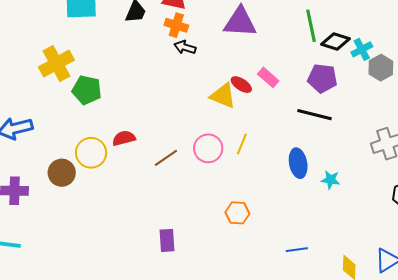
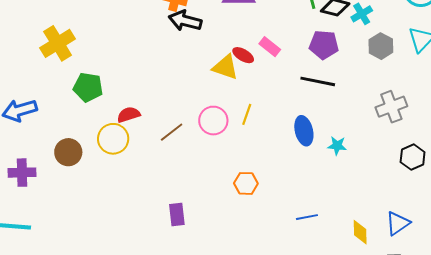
black arrow: (185, 47) -> (185, 21), size x1.5
gray hexagon: (381, 68) -> (381, 46), moved
green pentagon: (87, 90) -> (88, 87), moved
yellow circle: (91, 153) -> (113, 139), moved

